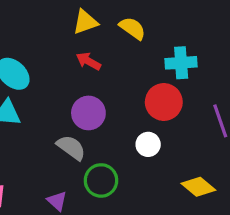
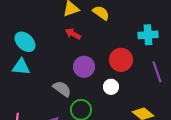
cyan cross: (181, 63) -> (148, 35), moved
purple circle: (88, 113) -> (84, 67), moved

